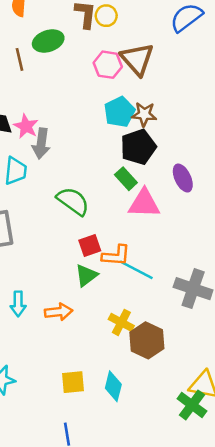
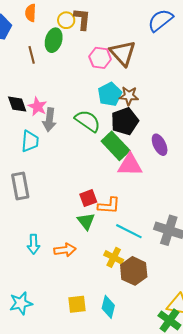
yellow circle: (106, 16) -> (66, 20), moved
green ellipse: (48, 41) -> (54, 40), turned -55
green rectangle: (126, 179) -> (116, 146), size x1.6
green semicircle: (73, 201) -> (88, 121), moved
cyan line: (136, 270) -> (129, 231), moved
green triangle: (86, 275) -> (86, 221), turned -30

